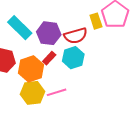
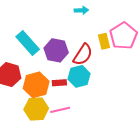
red semicircle: (76, 36) -> (83, 55), turned -45
red rectangle: (49, 58) -> (59, 83), moved, turned 40

